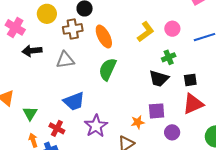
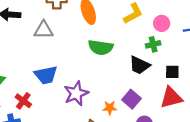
pink circle: (172, 29) -> (162, 23), moved
green semicircle: (108, 69) -> (101, 47), moved, turned -115
purple square: (157, 111) -> (132, 99), turned 36
purple star: (96, 126) -> (76, 93), moved

